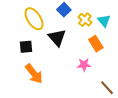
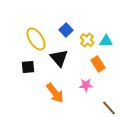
cyan triangle: (104, 21) -> (106, 41), turned -48
orange arrow: (34, 74) -> (55, 93), moved

